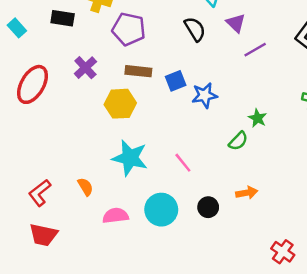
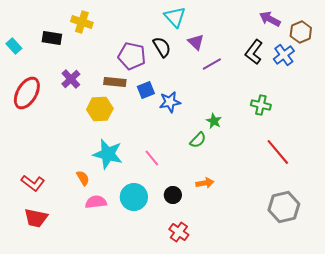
purple pentagon: (129, 29) -> (132, 56), moved
orange semicircle: (85, 187) -> (83, 178), moved
red L-shape: (40, 193) -> (33, 183), turned -105
red cross: (283, 252) -> (179, 232), moved

